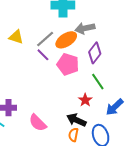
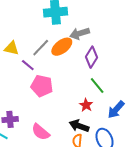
purple line: (43, 55) -> (28, 65), moved
pink pentagon: (68, 64) -> (42, 86), moved

